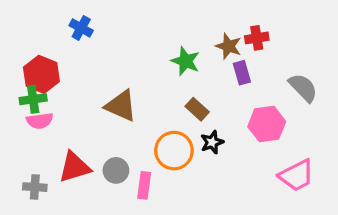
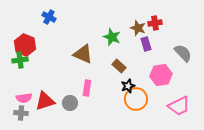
brown triangle: (121, 106) -> (83, 54), moved
pink semicircle: (40, 121) -> (24, 98), moved
orange circle: (174, 151) -> (136, 99), moved
pink rectangle: (144, 185) -> (87, 88), moved

